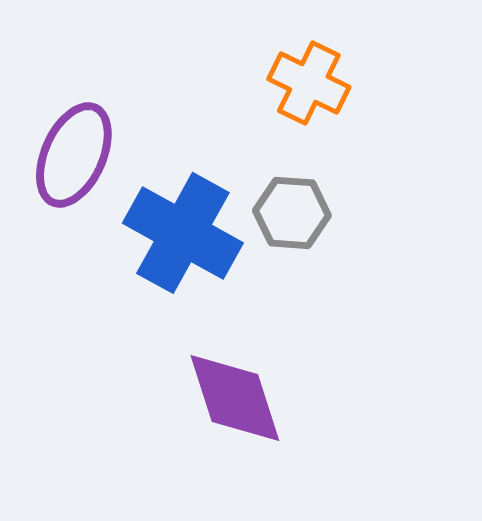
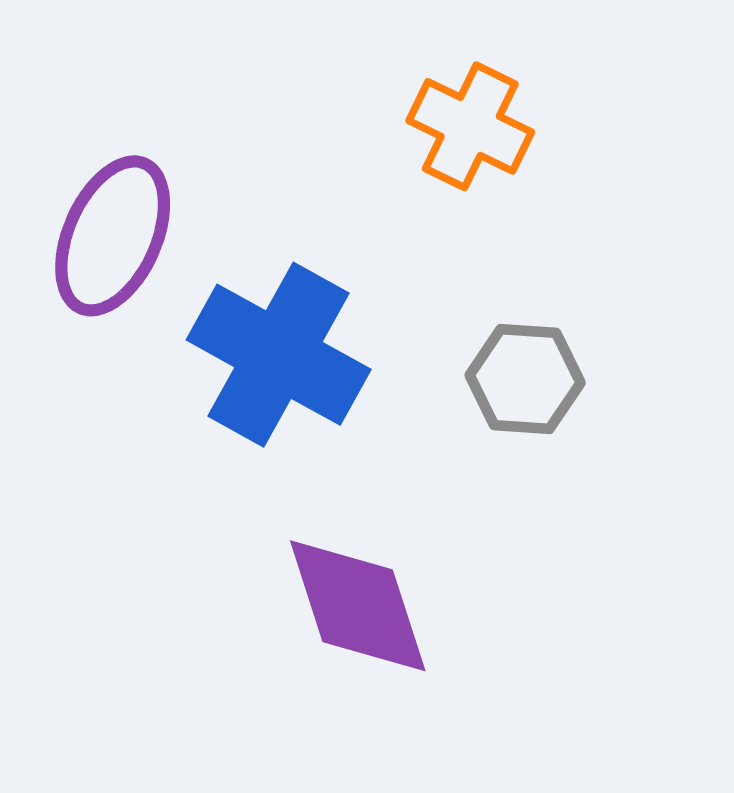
gray hexagon: (292, 213) -> (525, 379), moved

